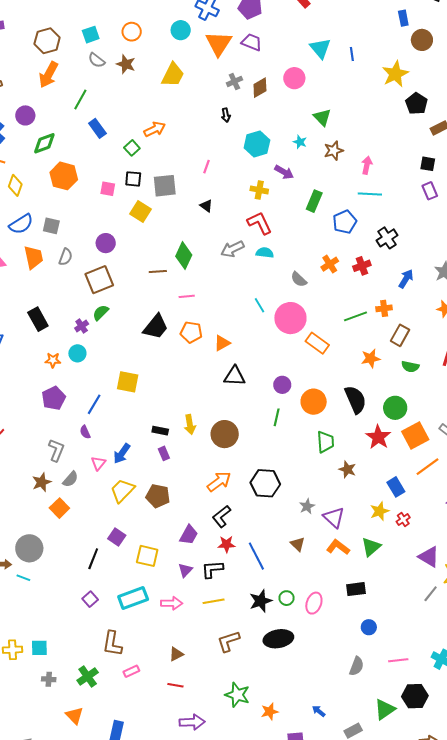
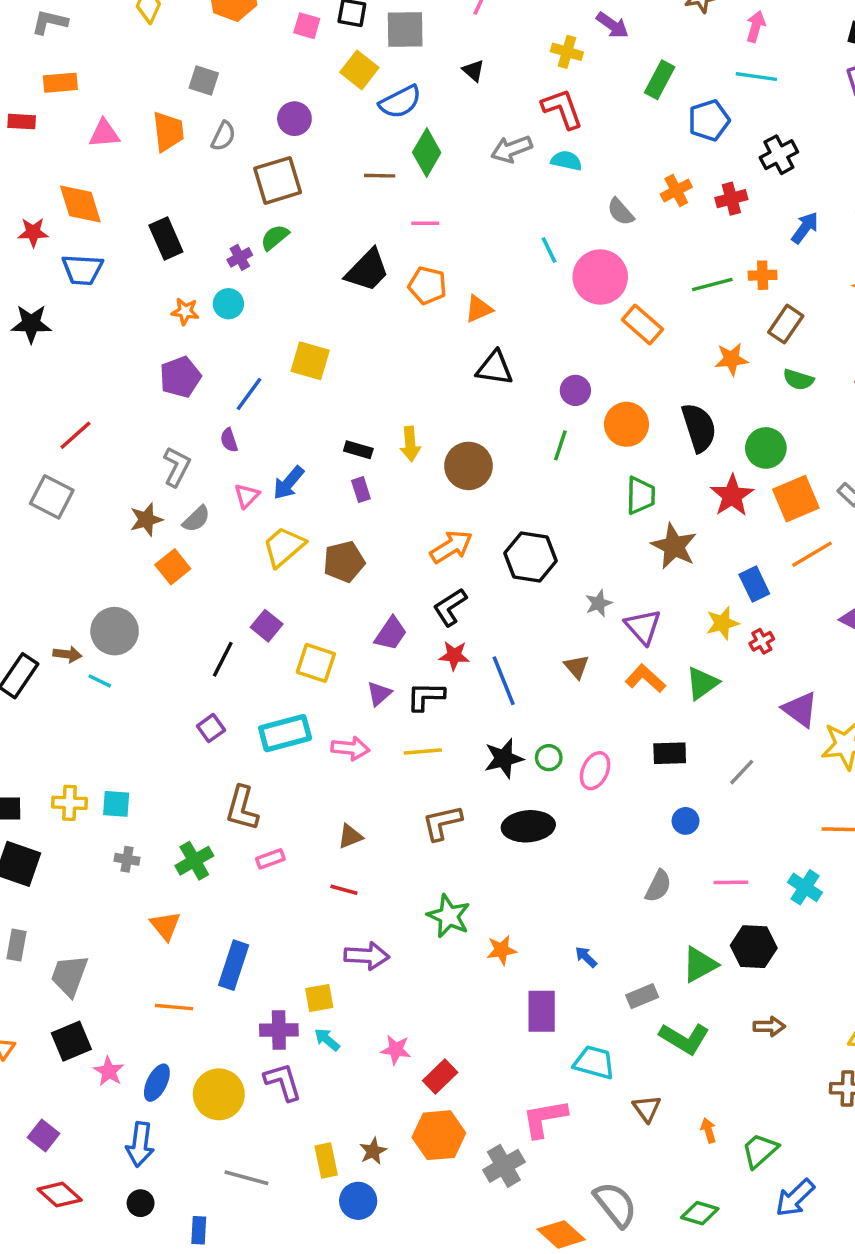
blue semicircle: (21, 224) -> (400, 102), moved
brown star: (347, 469) -> (674, 546), size x1.5
brown pentagon: (158, 496) -> (344, 562), turned -30
gray line: (431, 594) -> (742, 772), moved

